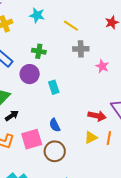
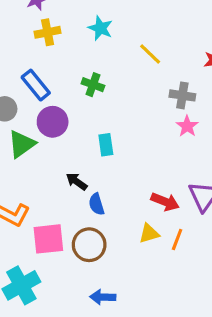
gray cross: (81, 49) -> (182, 95), moved
purple circle: (30, 74) -> (53, 122), moved
black arrow: (12, 116) -> (77, 181), moved, turned -120
pink square: (32, 139) -> (48, 239), moved

